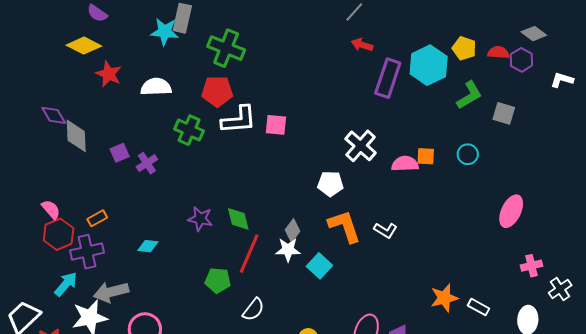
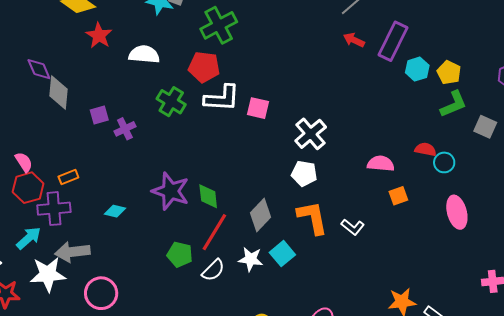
green cross: (226, 48) -> (219, 25), turned 33
yellow pentagon: (464, 48) -> (449, 72), moved
red semicircle: (498, 52) -> (426, 149), moved
cyan hexagon: (429, 65) -> (417, 69), size x0.6
purple rectangle: (388, 78) -> (393, 41), moved
white cross: (361, 146) -> (311, 134), moved
orange square: (426, 156) -> (398, 196), moved, turned -30
pink ellipse: (511, 211) -> (457, 212), moved, turned -48
purple star: (200, 219) -> (171, 191), size x1.5
gray diamond: (293, 231) -> (260, 215), size x1.4
white star: (288, 250) -> (251, 259), moved
white semicircle: (253, 310) -> (213, 270), moved

